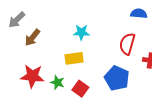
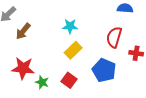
yellow rectangle: (74, 58) -> (73, 50), moved, turned -36
green star: (57, 82) -> (42, 82), moved

